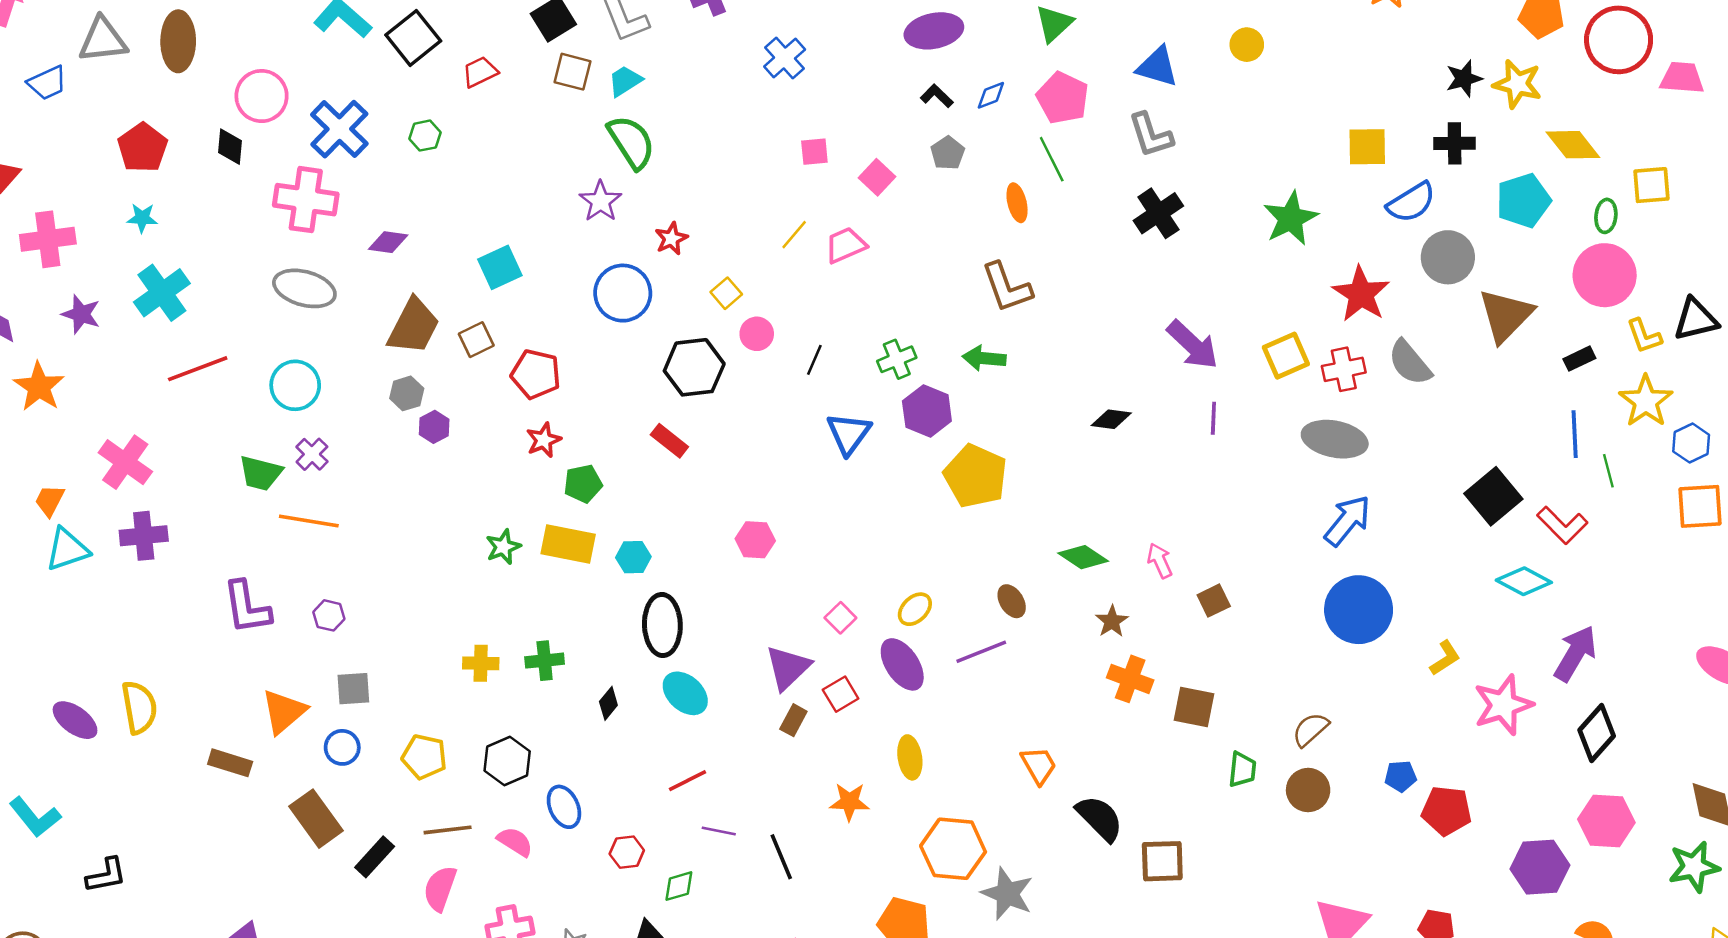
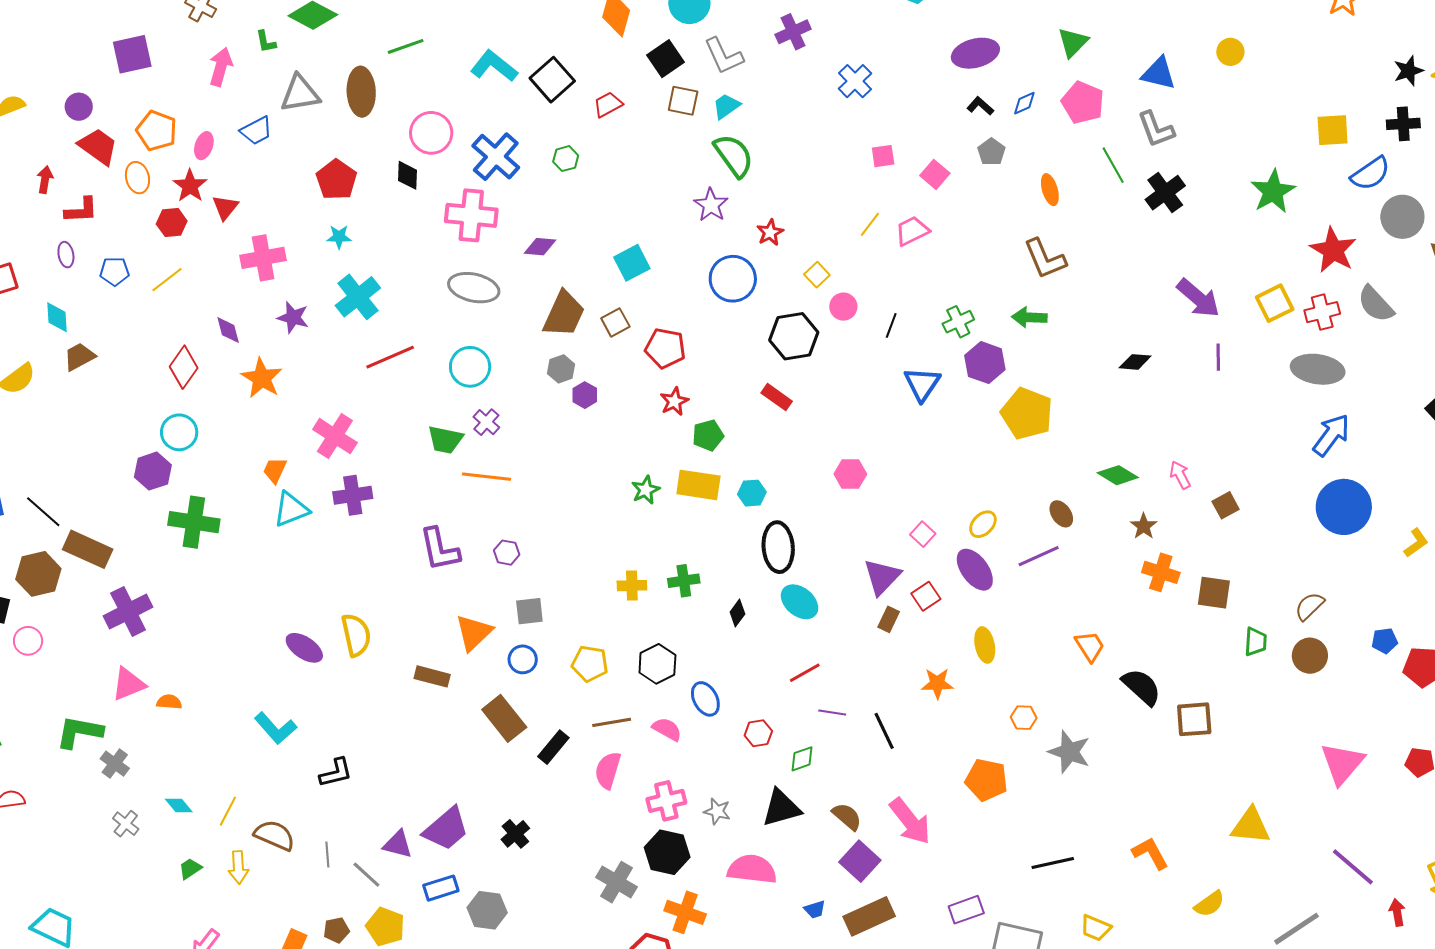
green line: (1052, 159) -> (1113, 165), moved
orange hexagon: (953, 849) -> (1024, 718), size x0.5

